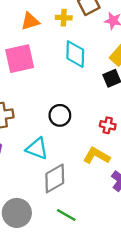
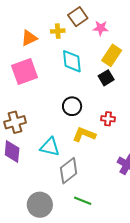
black circle: (60, 115) -> (72, 106), moved
yellow L-shape: (97, 156) -> (84, 134), moved

